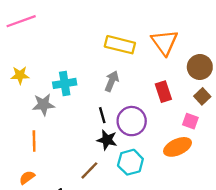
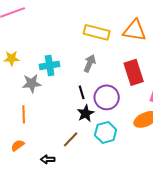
orange triangle: (165, 42) -> (135, 30), turned -45
red rectangle: (163, 92) -> (134, 72), size x1.4
black star: (107, 140) -> (86, 113), turned 30

